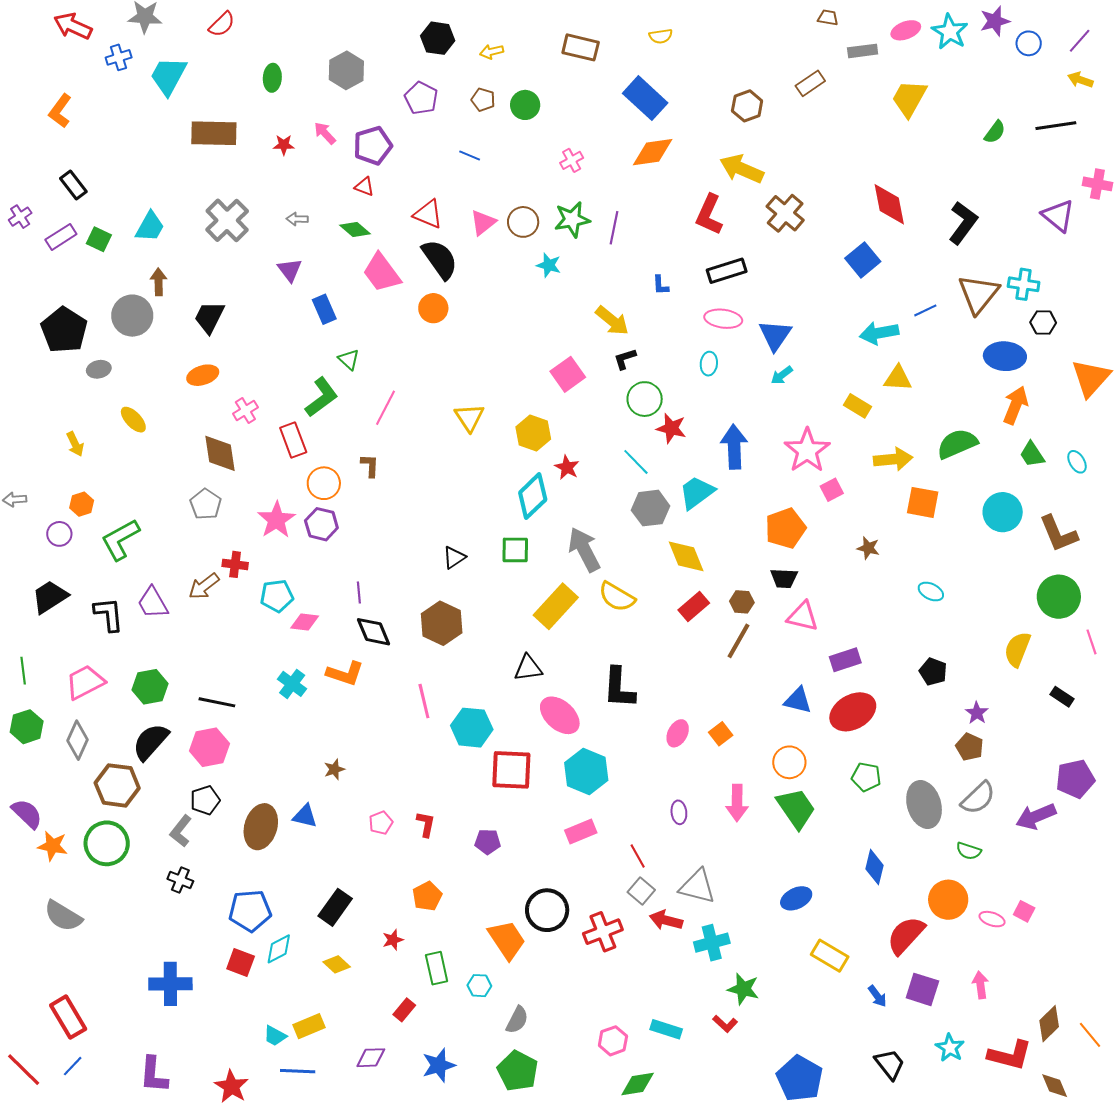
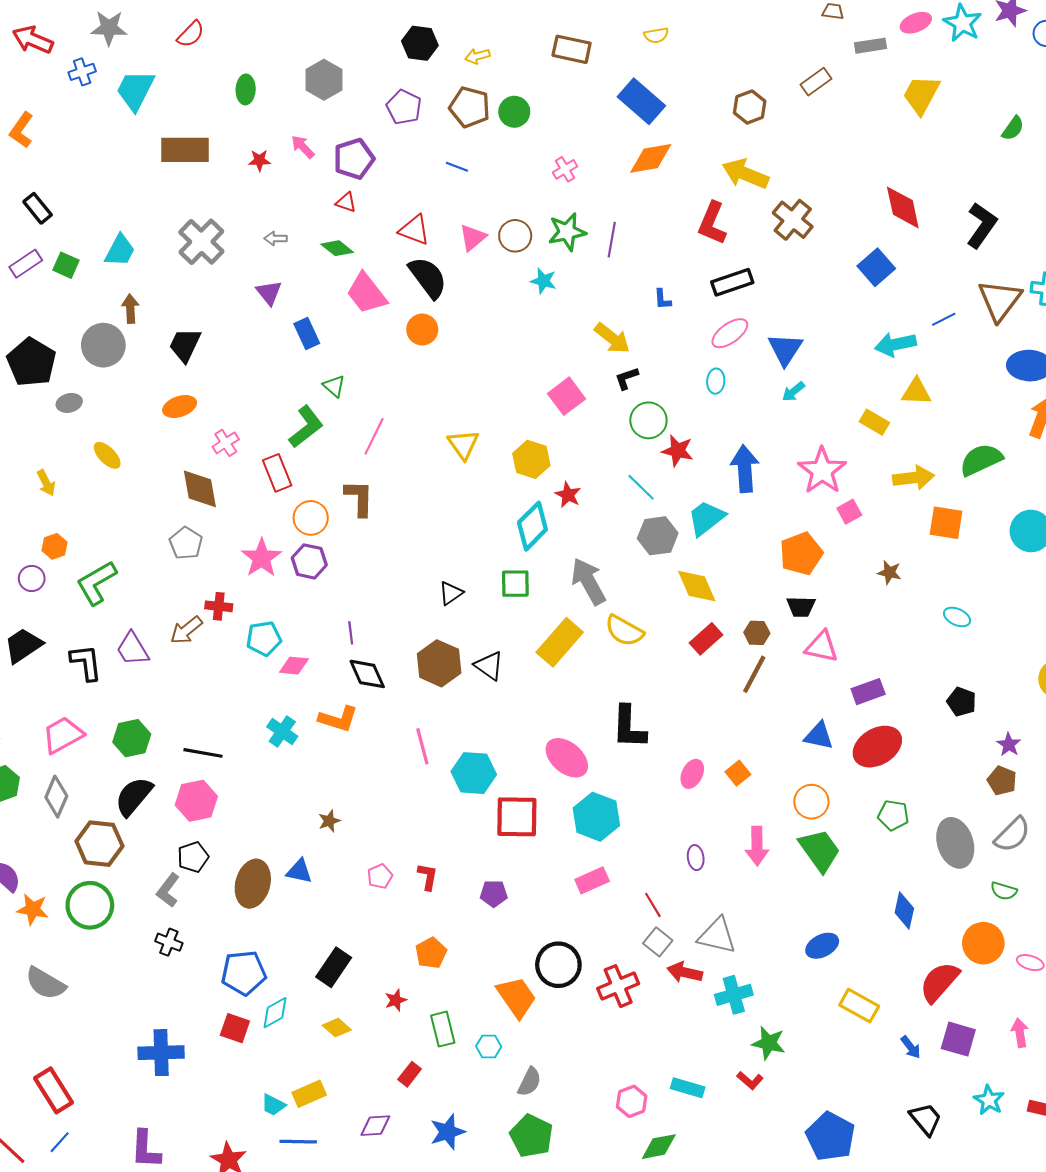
brown pentagon: (483, 100) -> (470, 107), size x1.6
pink ellipse: (723, 319) -> (730, 333), turned -42
brown L-shape: (370, 466) -> (359, 498), size x1.5
black triangle: (528, 668) -> (489, 666), moved, turned 44

